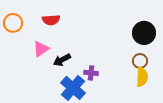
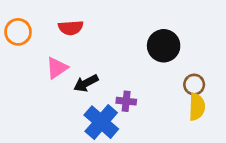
black circle: (144, 33) -> (164, 46), moved

